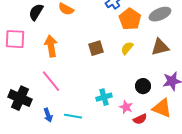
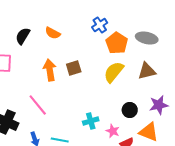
gray ellipse: (160, 14) -> (147, 38), turned 35
orange arrow: (51, 46) -> (50, 70), moved
brown square: (96, 48) -> (74, 68), moved
yellow semicircle: (127, 48) -> (114, 72), size x1.6

